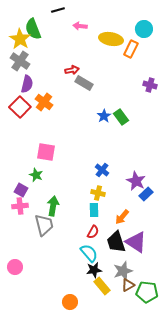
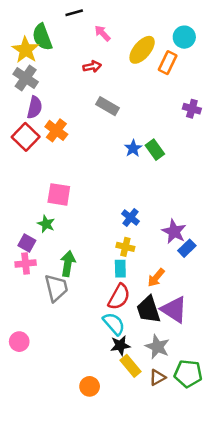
pink arrow: (80, 26) -> (102, 33), turned 40
yellow ellipse: (111, 39) -> (142, 50), turned -60
red arrow: (72, 70) -> (92, 66), moved
red semicircle: (93, 232) -> (119, 297), size x1.5
gray star: (123, 271) -> (157, 347), turned -30
brown triangle: (128, 285) -> (157, 377), moved

